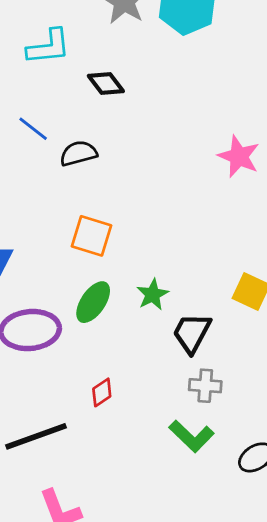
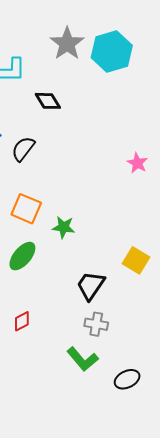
black semicircle: (78, 153) -> (23, 149), turned -44
pink star: (239, 156) -> (137, 163), size x0.7
green star: (153, 295) -> (64, 227), moved, turned 30

